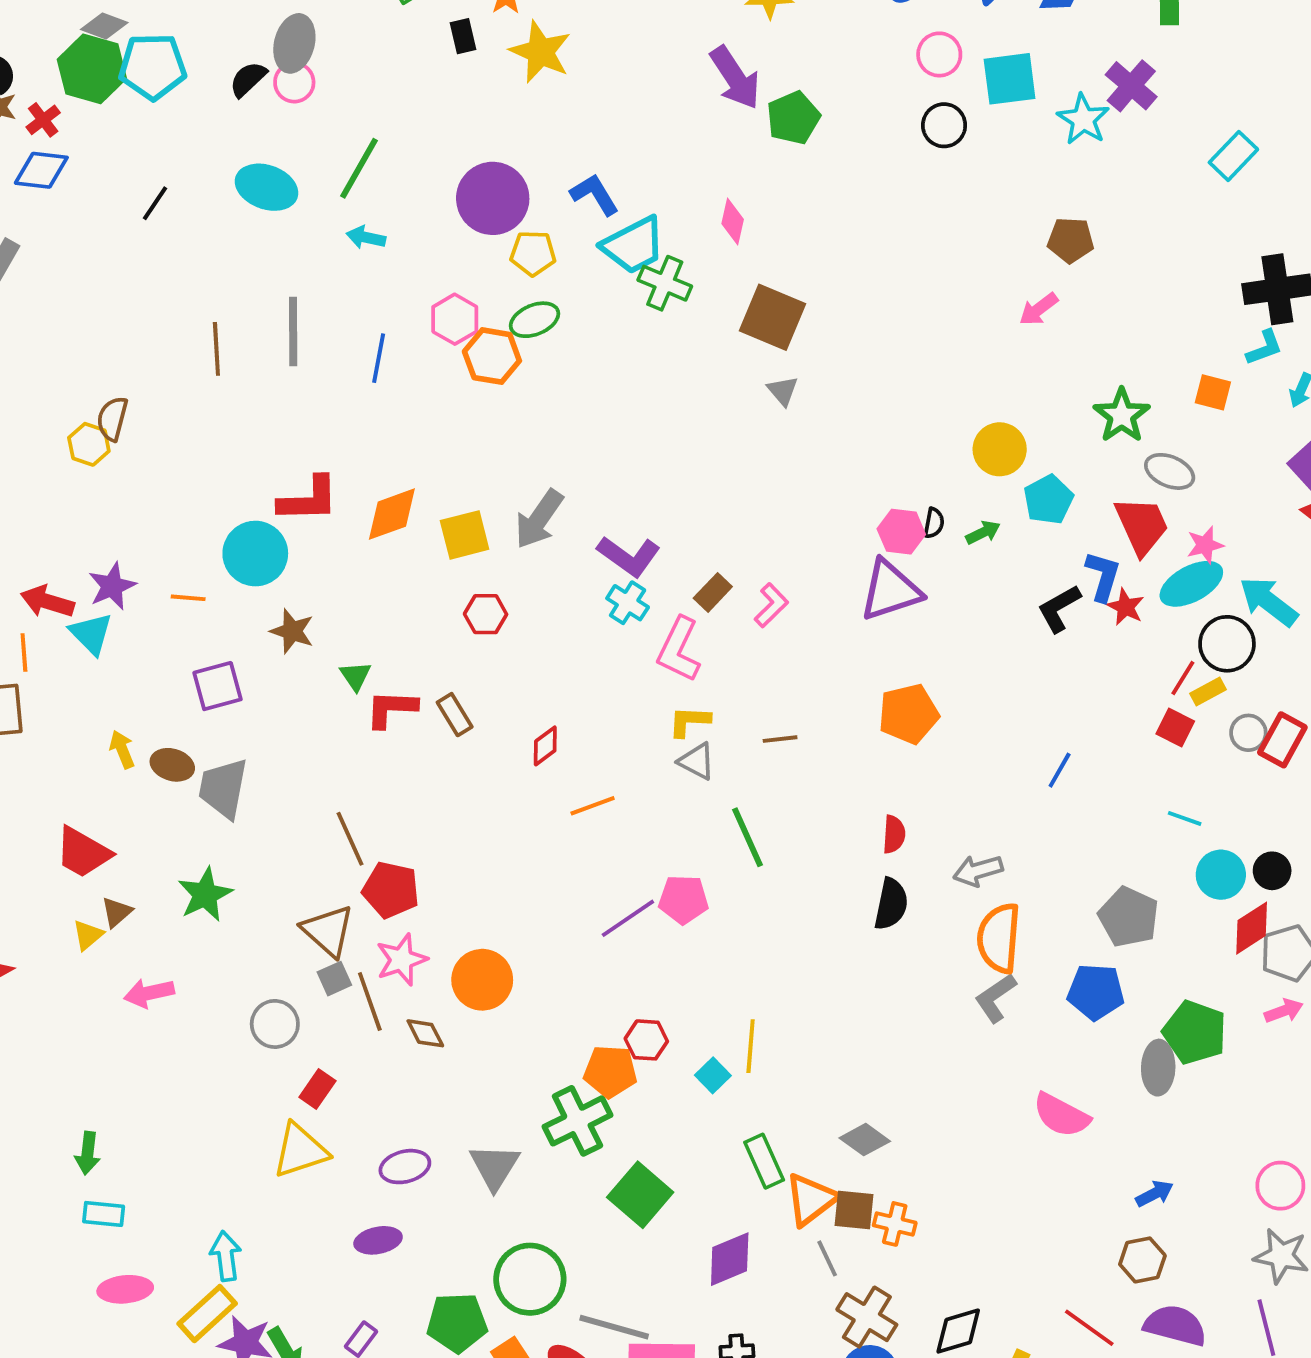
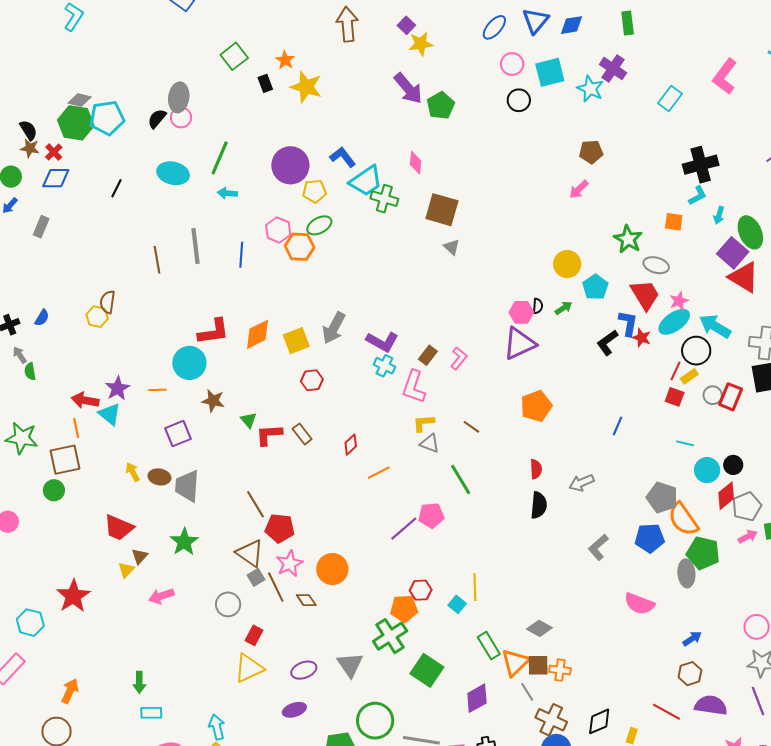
brown line: (780, 739) -> (471, 427), turned 48
orange semicircle: (999, 938) -> (683, 519), moved, turned -33

